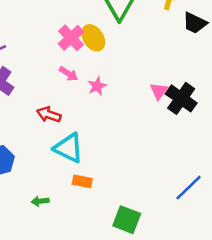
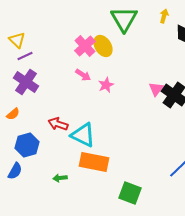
red arrow: (49, 115) -> (58, 124), moved
orange rectangle: (82, 181) -> (94, 162), size x1.8

